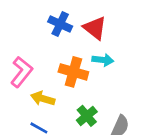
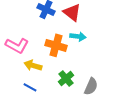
pink L-shape: (21, 72) -> (17, 45), turned 80

